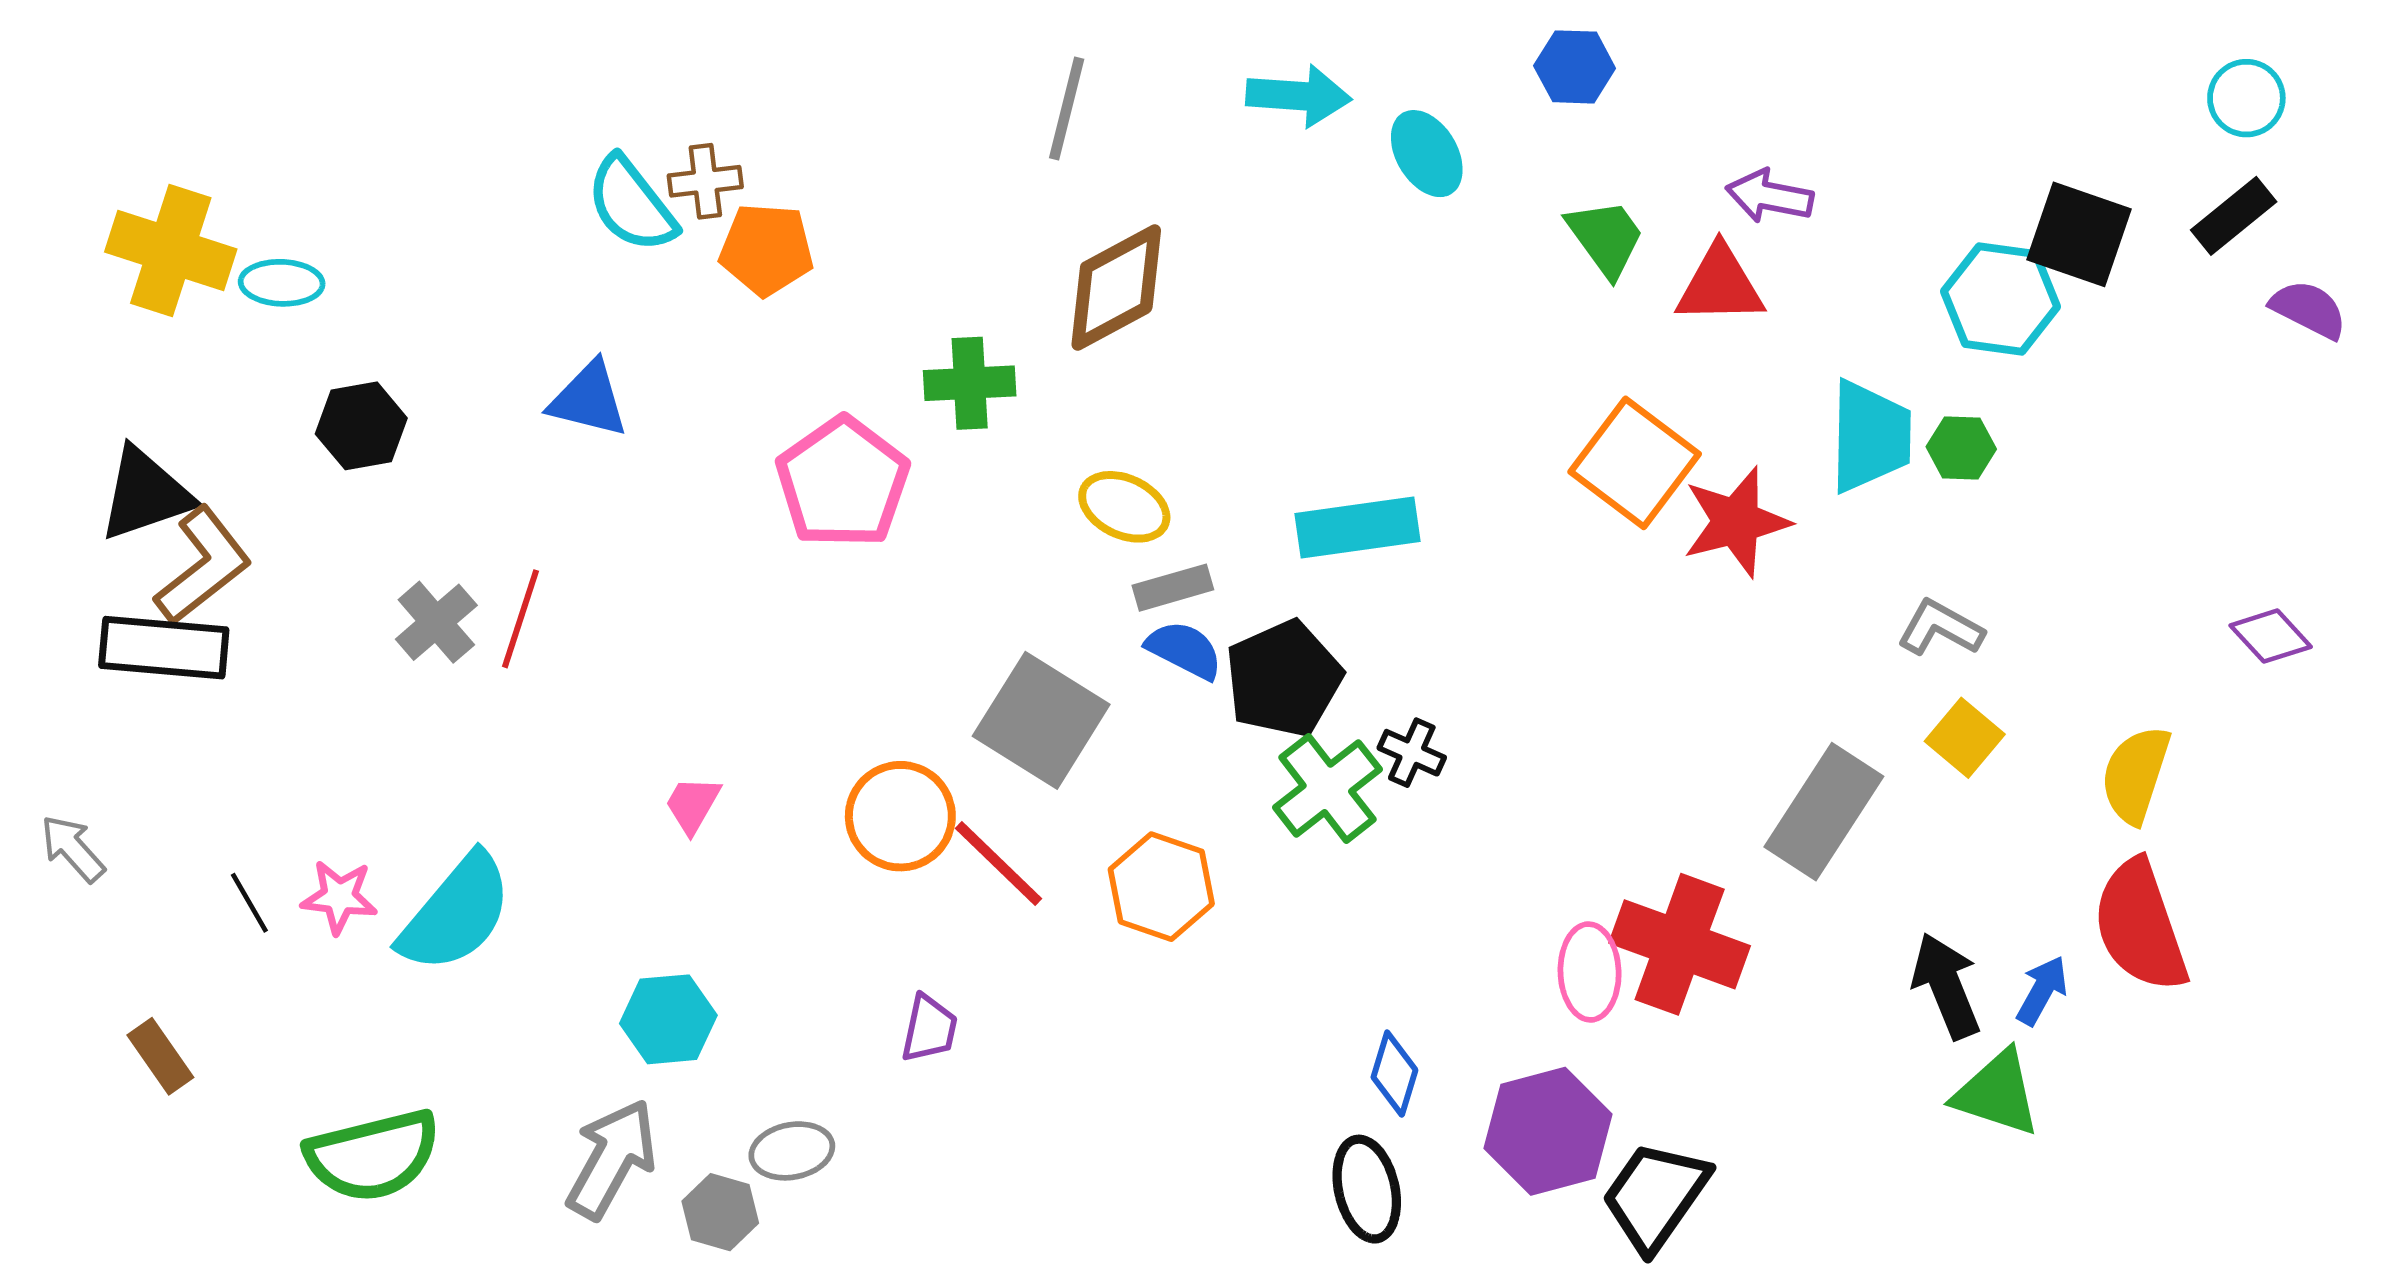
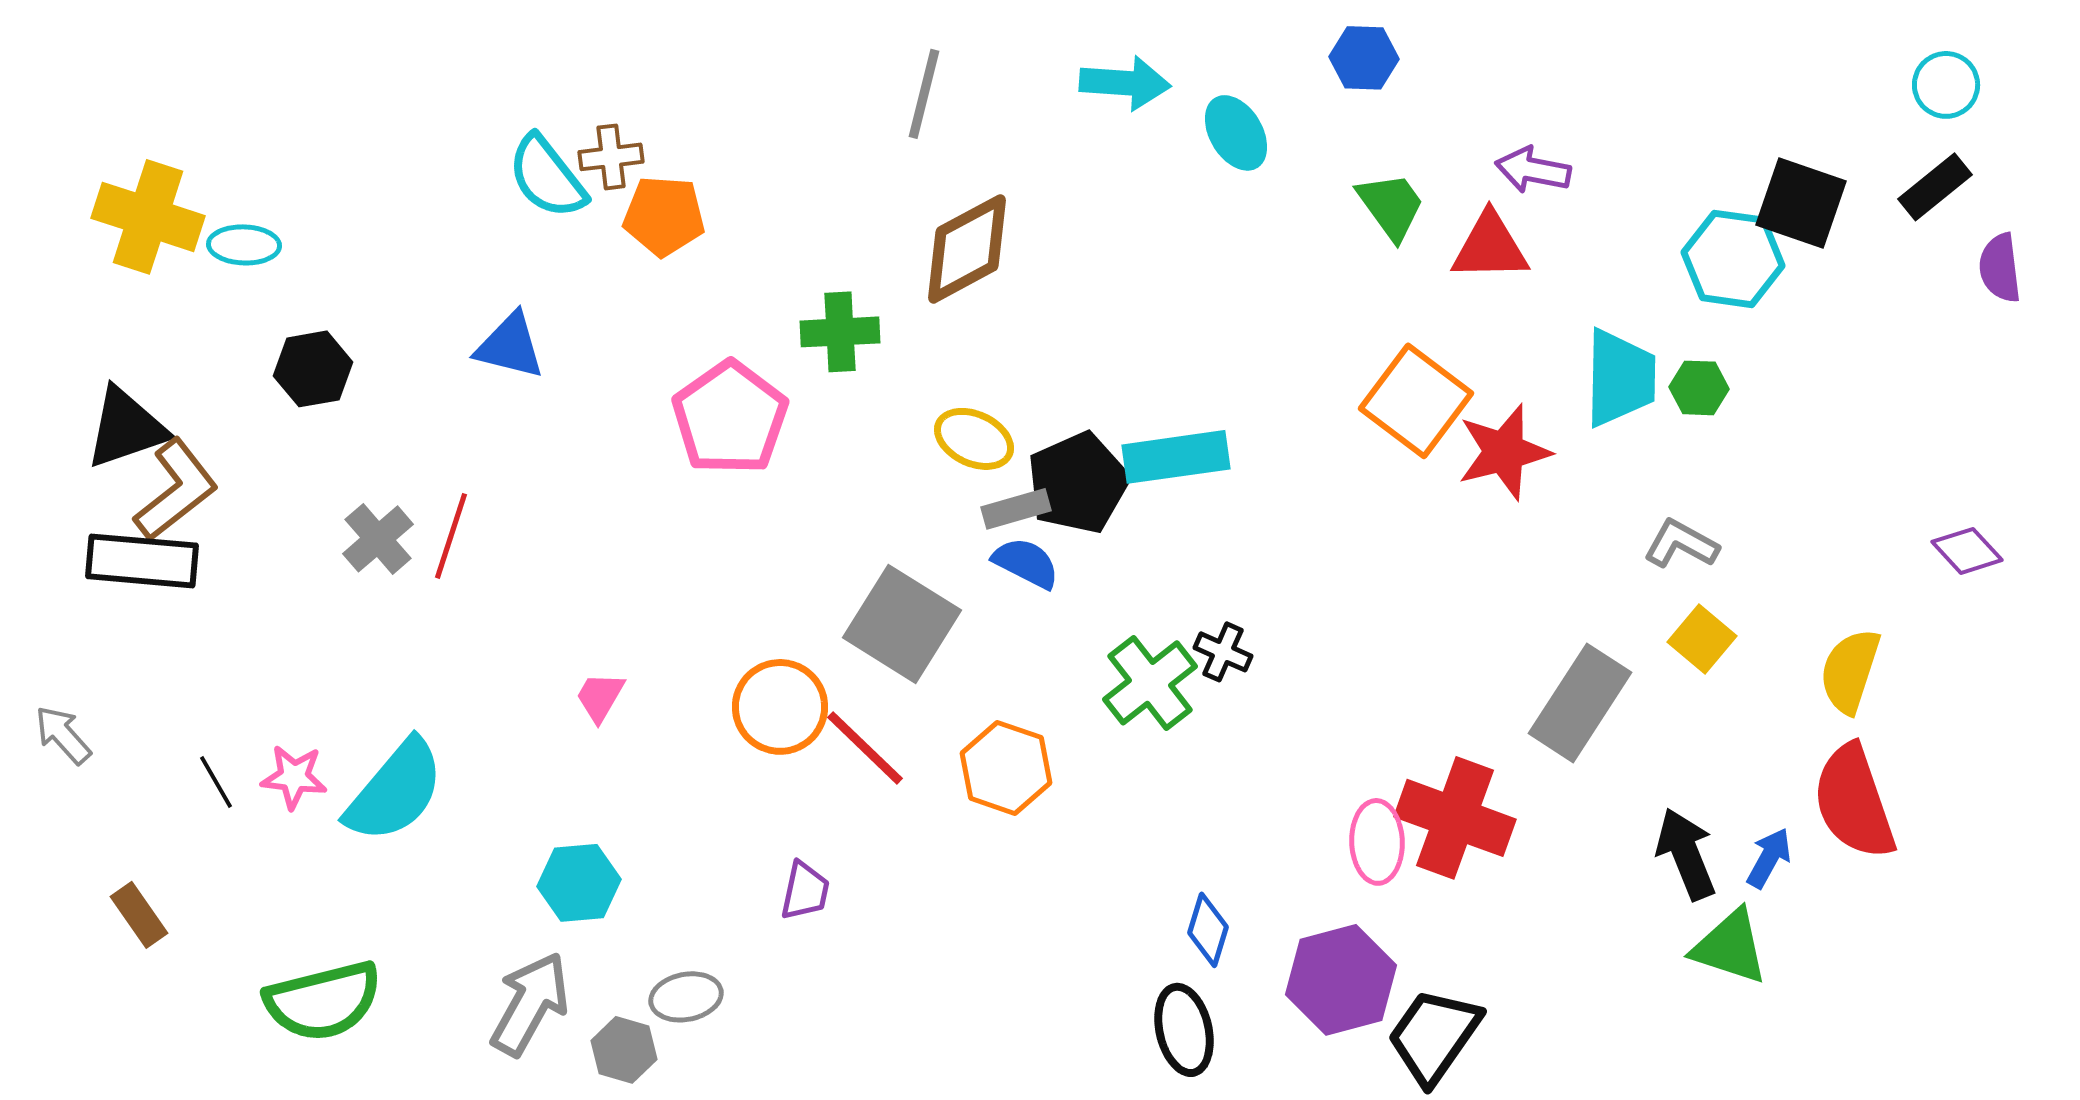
purple semicircle: (2309, 309) -> (2000, 268), turned -124
black pentagon: (1284, 679) -> (1078, 483), moved

